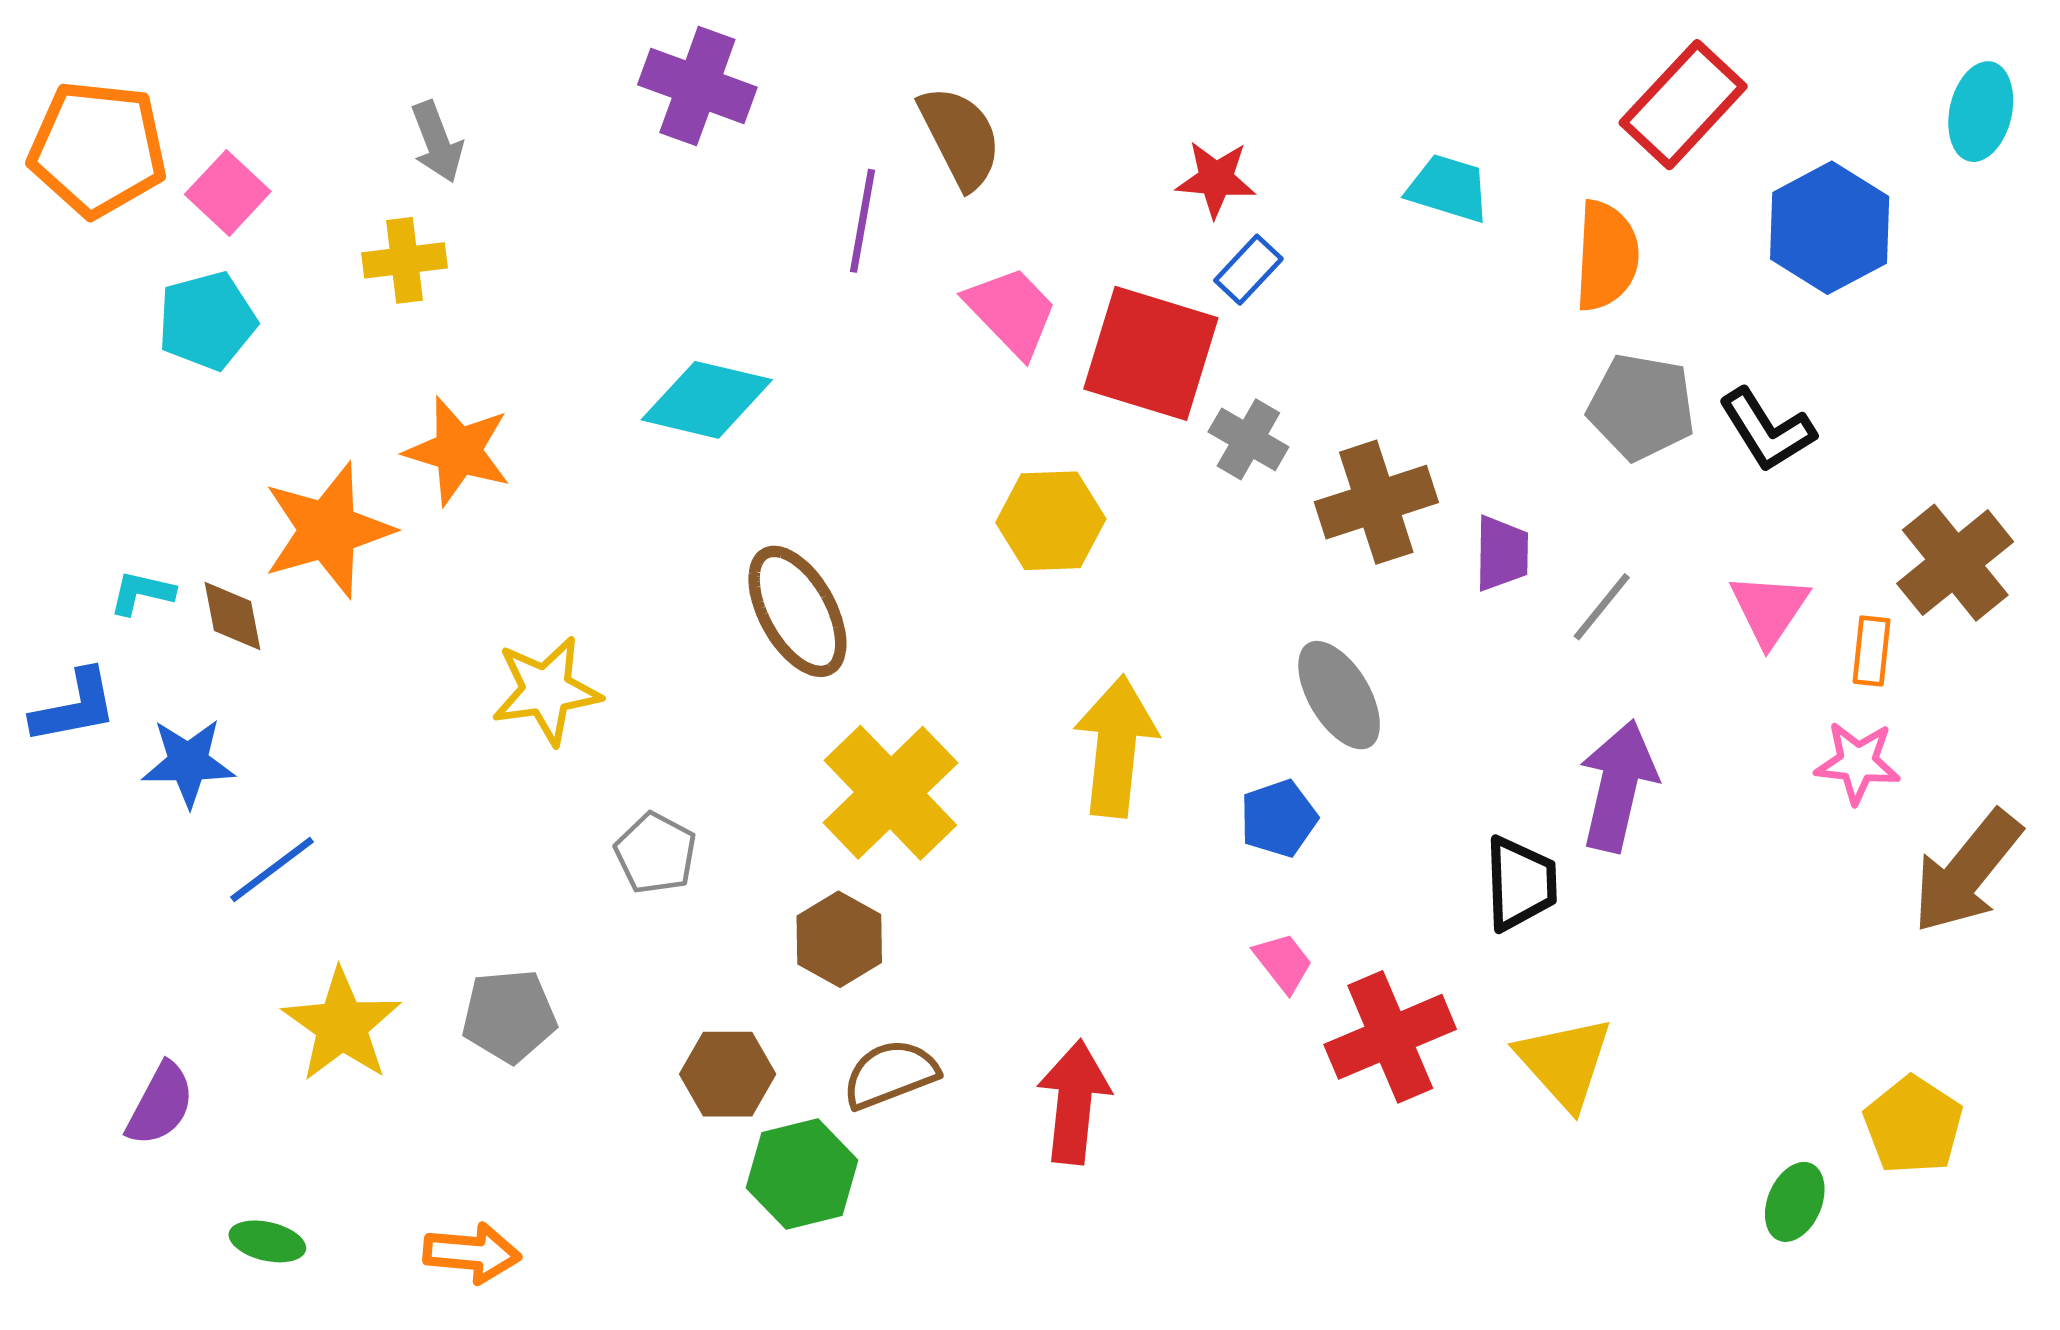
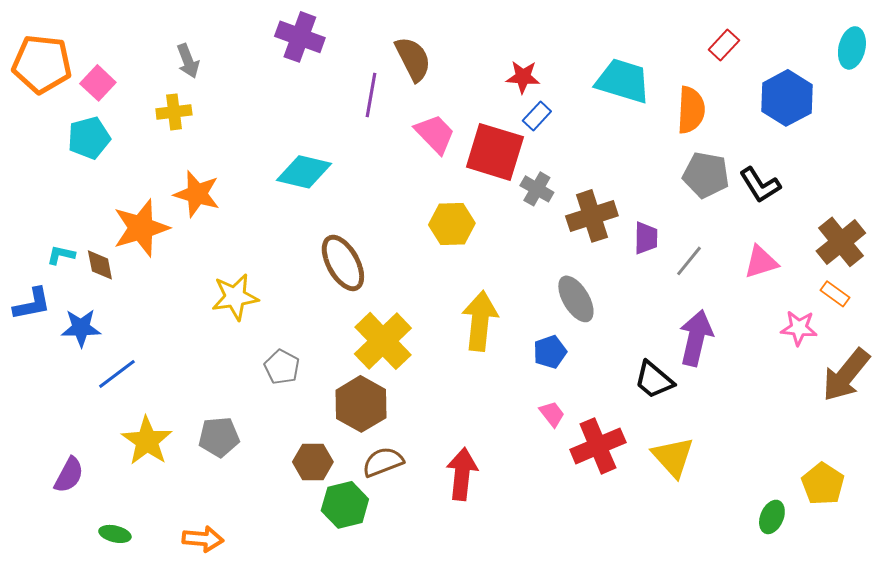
red rectangle: (1683, 105) -> (724, 45), size x0.6
cyan trapezoid: (1448, 188) -> (623, 81), size x1.5
pink triangle: (1769, 609) -> (761, 262), turned 39
orange rectangle: (1871, 651) -> (835, 294), moved, turned -60
black trapezoid: (1520, 883) -> (654, 380), turned 132
brown hexagon: (839, 939) -> (361, 404), size x1.4

